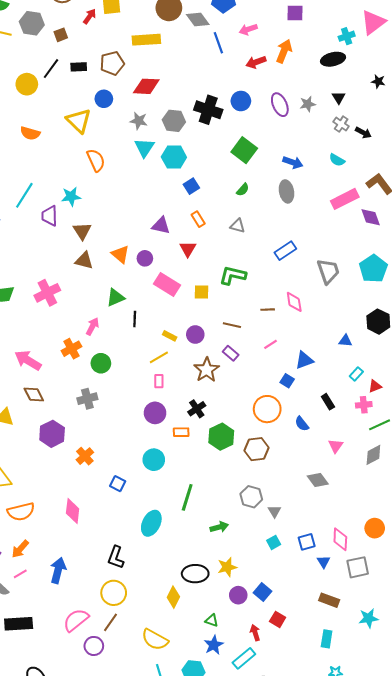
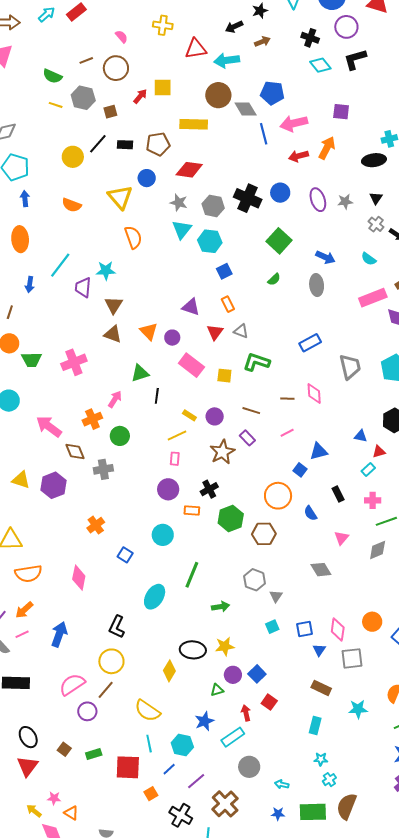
pink arrow: (248, 29) -> (294, 123), size x1.5
gray triangle: (238, 226) -> (241, 331), moved
red triangle: (375, 386) -> (379, 452), moved
brown diamond: (34, 394) -> (75, 452), moved
purple hexagon: (52, 434) -> (53, 485), moved
green triangle: (212, 620) -> (217, 690), moved, turned -40

